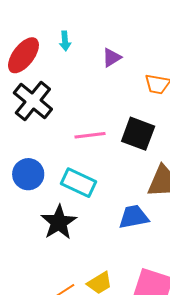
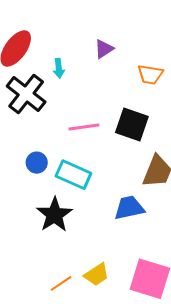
cyan arrow: (65, 41) -> (59, 68), moved
blue circle: (28, 174) -> (37, 163), moved, size x0.7

